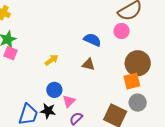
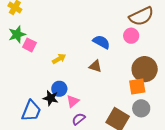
pink square: (10, 53) -> (29, 45), moved
black star: (48, 111) -> (51, 98), moved

